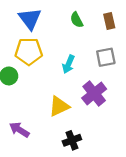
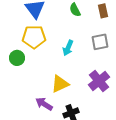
purple cross: (94, 94) -> (99, 81), moved
purple arrow: (19, 130) -> (44, 104), moved

